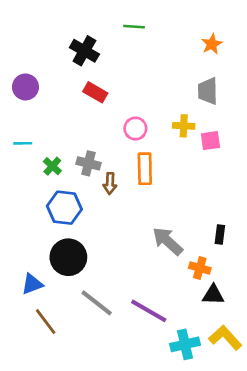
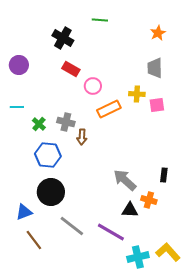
pink circle: (135, 129) -> (93, 86), moved
orange rectangle: (145, 169) -> (109, 109), moved, turned 65
black triangle: (213, 295) -> (130, 210), moved

